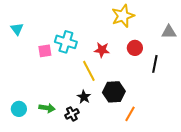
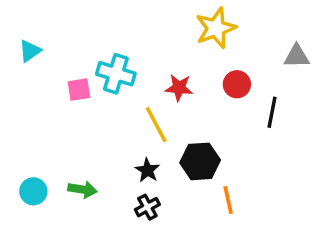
cyan triangle: (17, 29) -> (30, 51), turned 32
black cross: (72, 114) -> (147, 207), moved
orange line: (130, 114) -> (228, 200), turned -42

